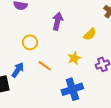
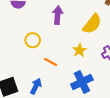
yellow semicircle: (90, 34) -> (92, 24), size x1.5
blue arrow: (18, 70) -> (36, 86), moved

